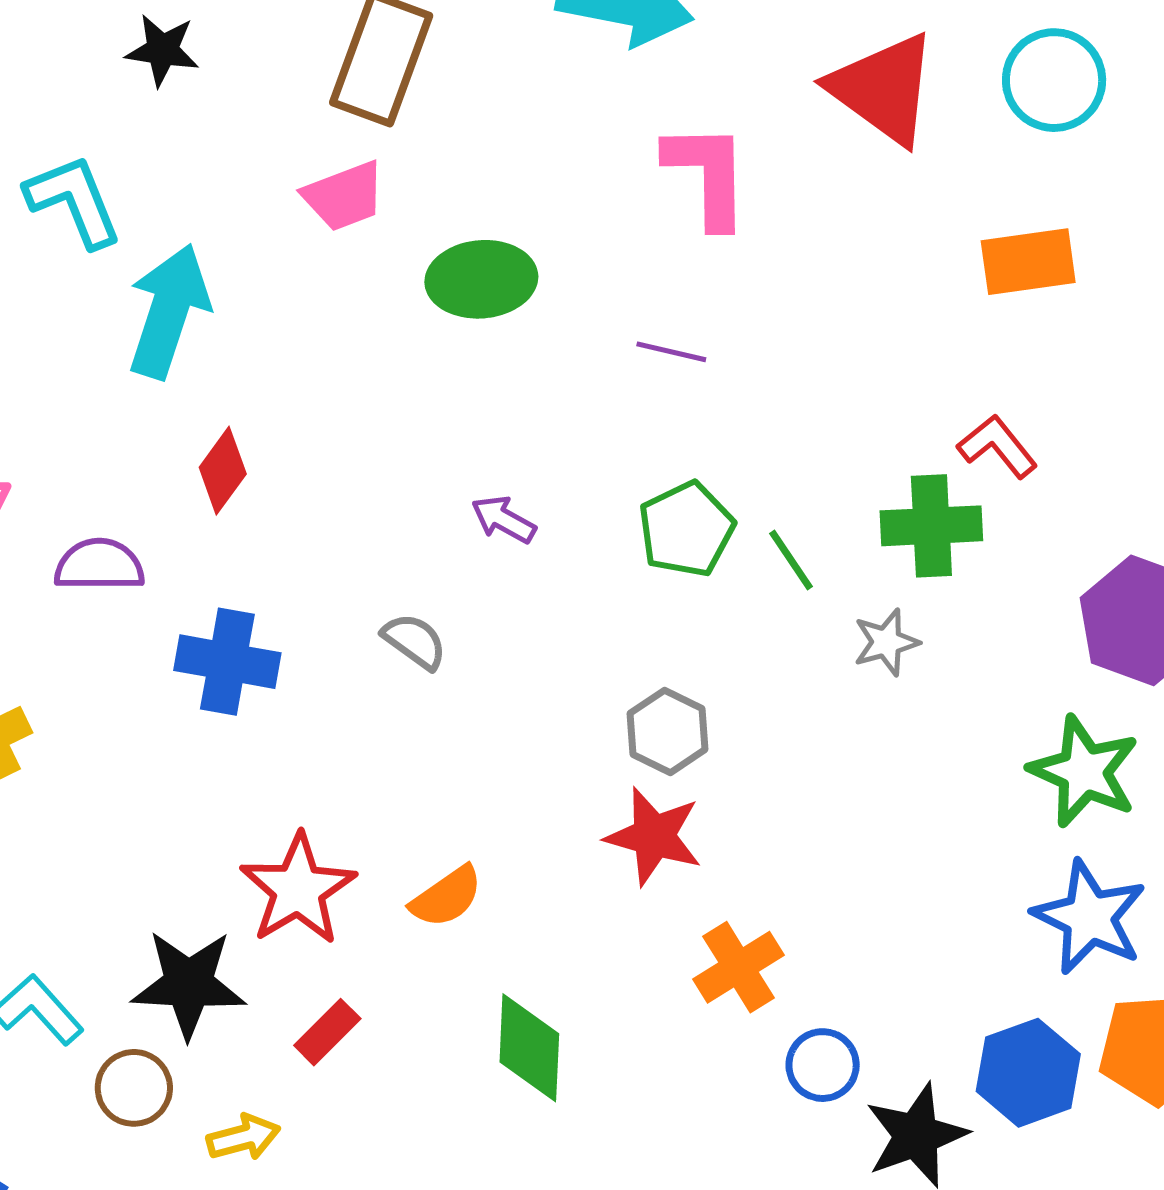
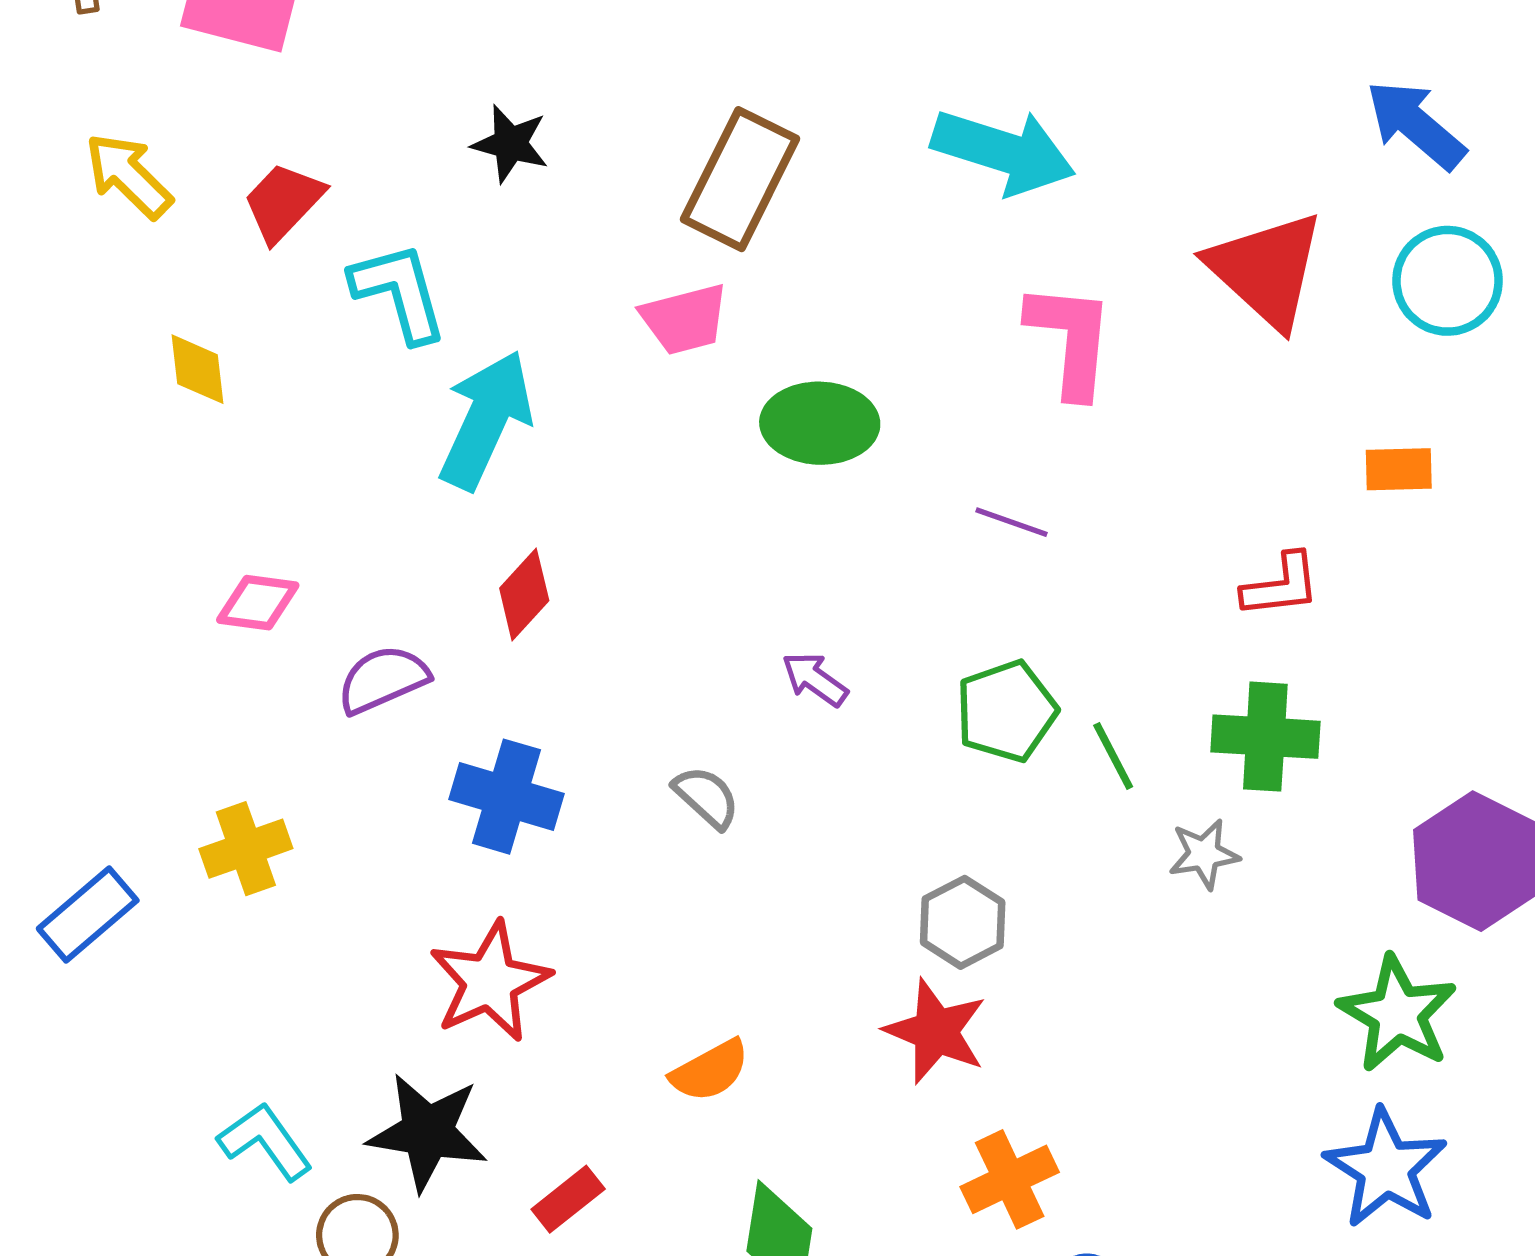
orange rectangle: (1028, 262) -> (1399, 469), size x0.7
red L-shape: (997, 446) -> (1281, 585), moved, turned 116
purple semicircle: (99, 565) -> (383, 679), turned -30
red star: (298, 889) -> (490, 982), moved

